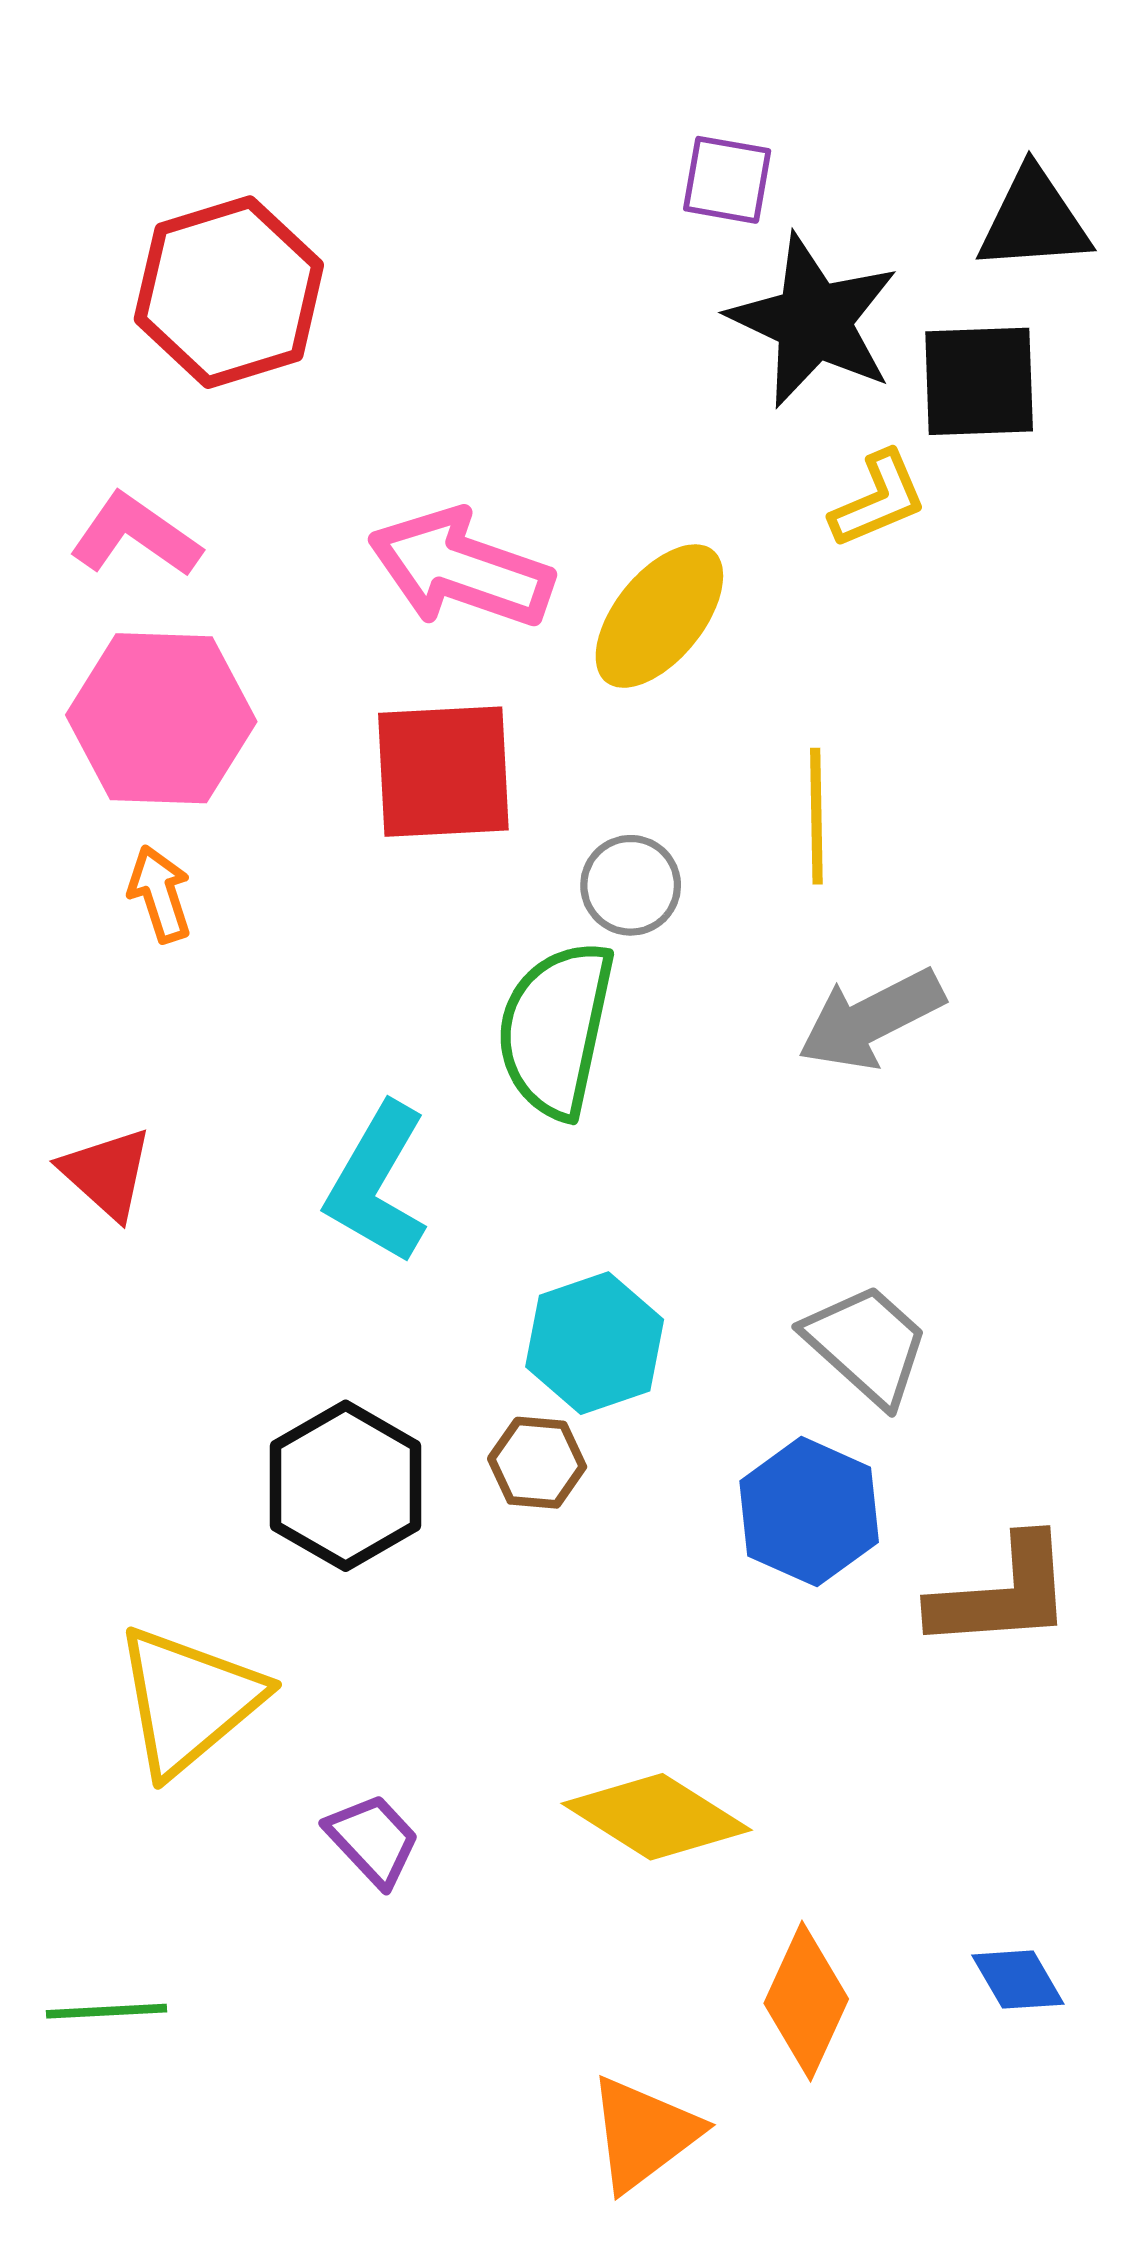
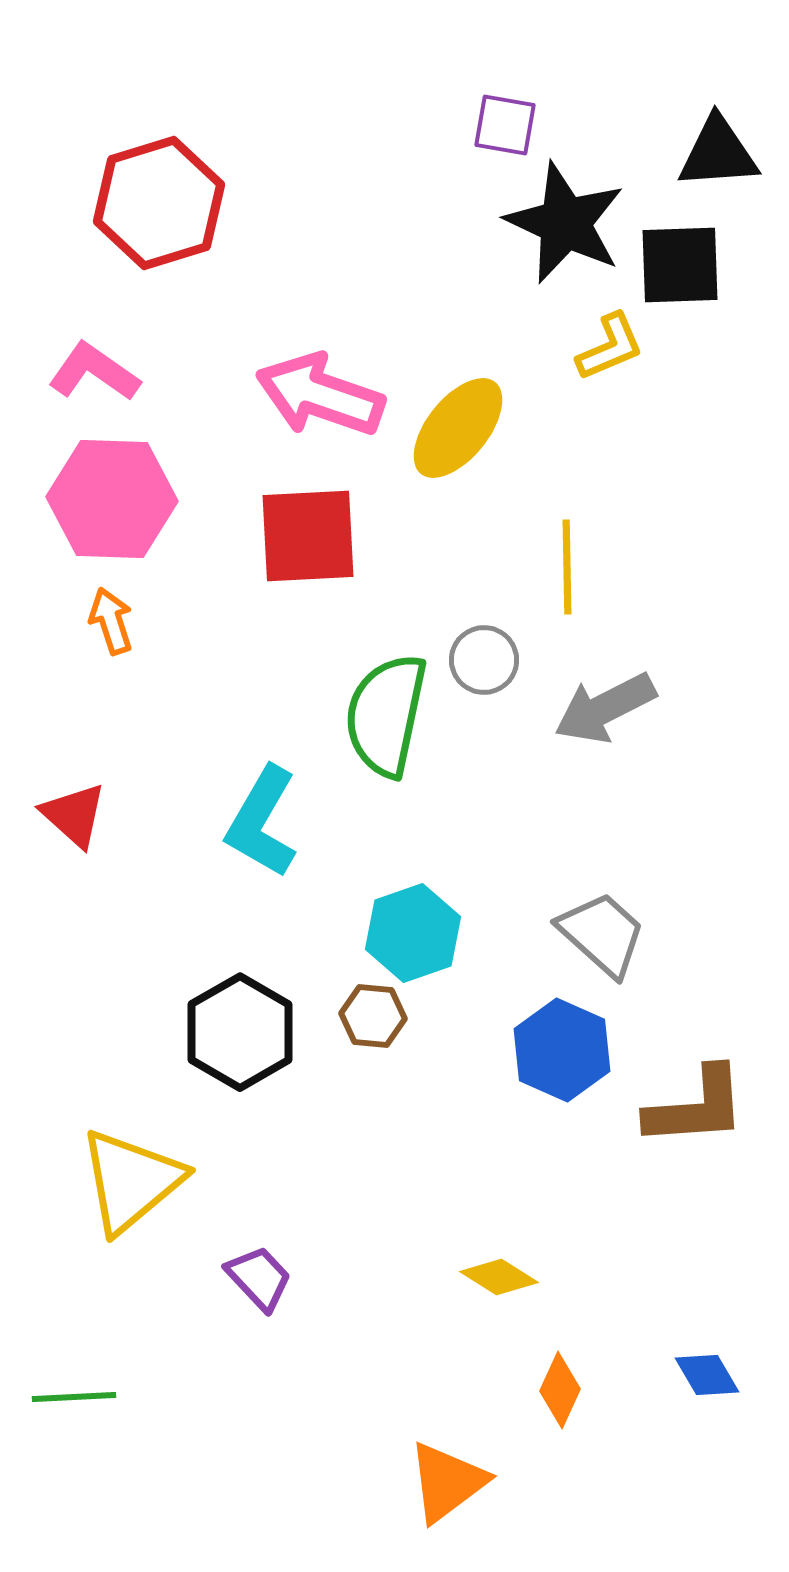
gray circle: (631, 885) -> (484, 660), moved
yellow diamond: (657, 1817) -> (499, 1277), moved, size x0.6
orange diamond: (806, 2001) -> (560, 1390), size x0.7

